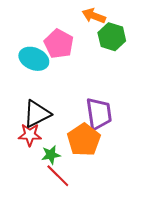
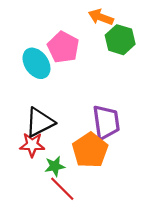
cyan ellipse: (34, 59) -> (36, 63), turned 32

